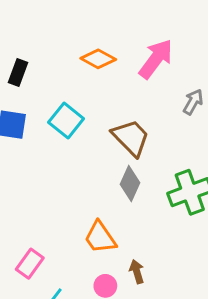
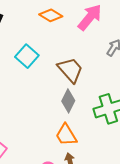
orange trapezoid: (100, 237) -> (66, 135), moved

